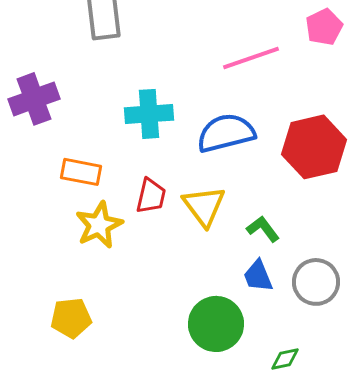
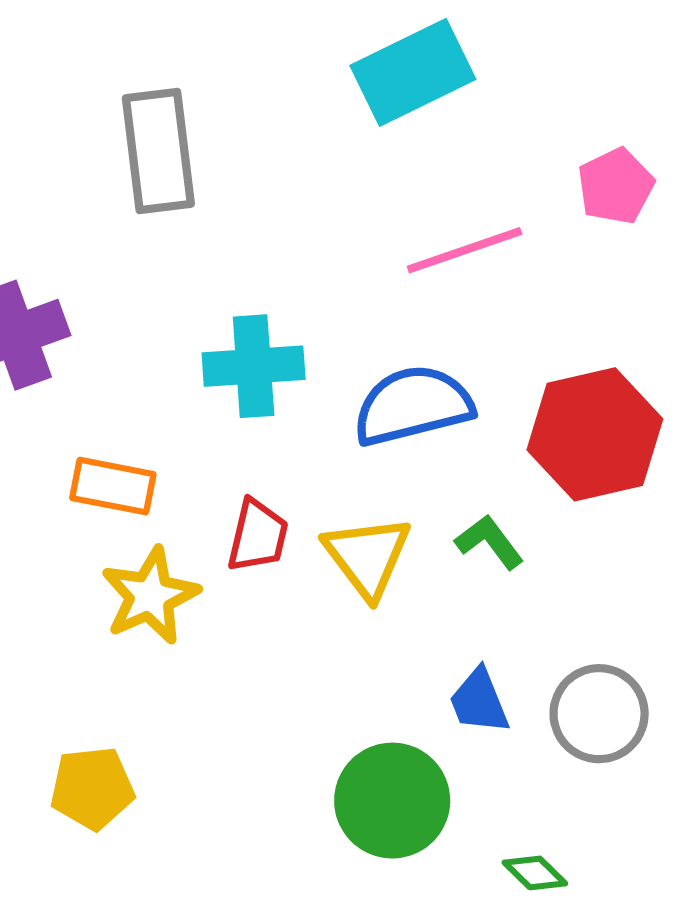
green L-shape: (263, 229) -> (489, 542), moved
green diamond: (285, 359) -> (535, 873), turned 56

